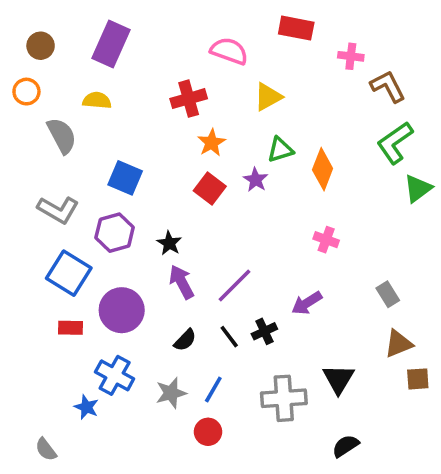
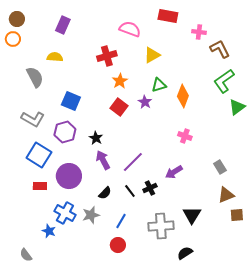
purple rectangle: (111, 44) -> (63, 25), size x0.7
brown circle: (41, 46) -> (17, 19), moved
orange circle: (26, 92) -> (13, 39), moved
gray star: (171, 393) -> (91, 215), moved
black semicircle: (346, 446) -> (185, 253), moved

